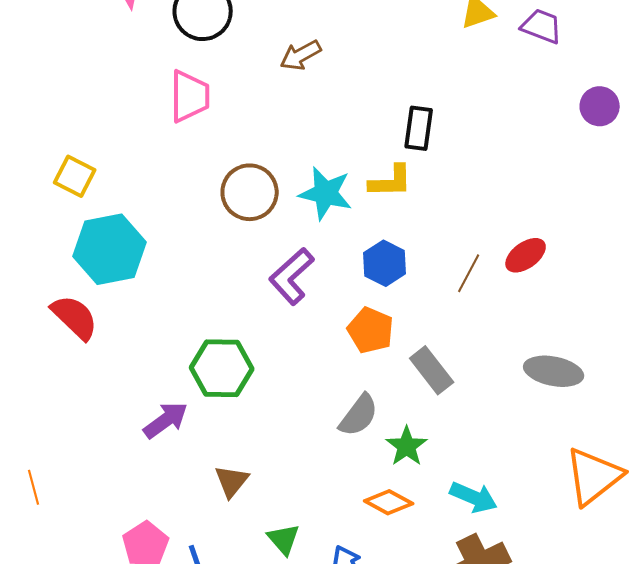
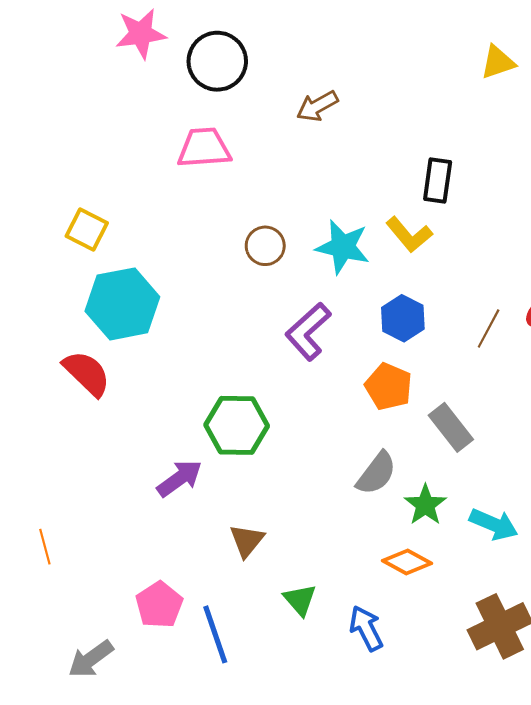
pink trapezoid: (190, 96) -> (204, 148), turned -94
yellow L-shape: (391, 181) -> (409, 235), turned 51
brown circle: (250, 192) -> (265, 246), size x0.7
cyan arrow: (474, 497) -> (494, 524), moved

